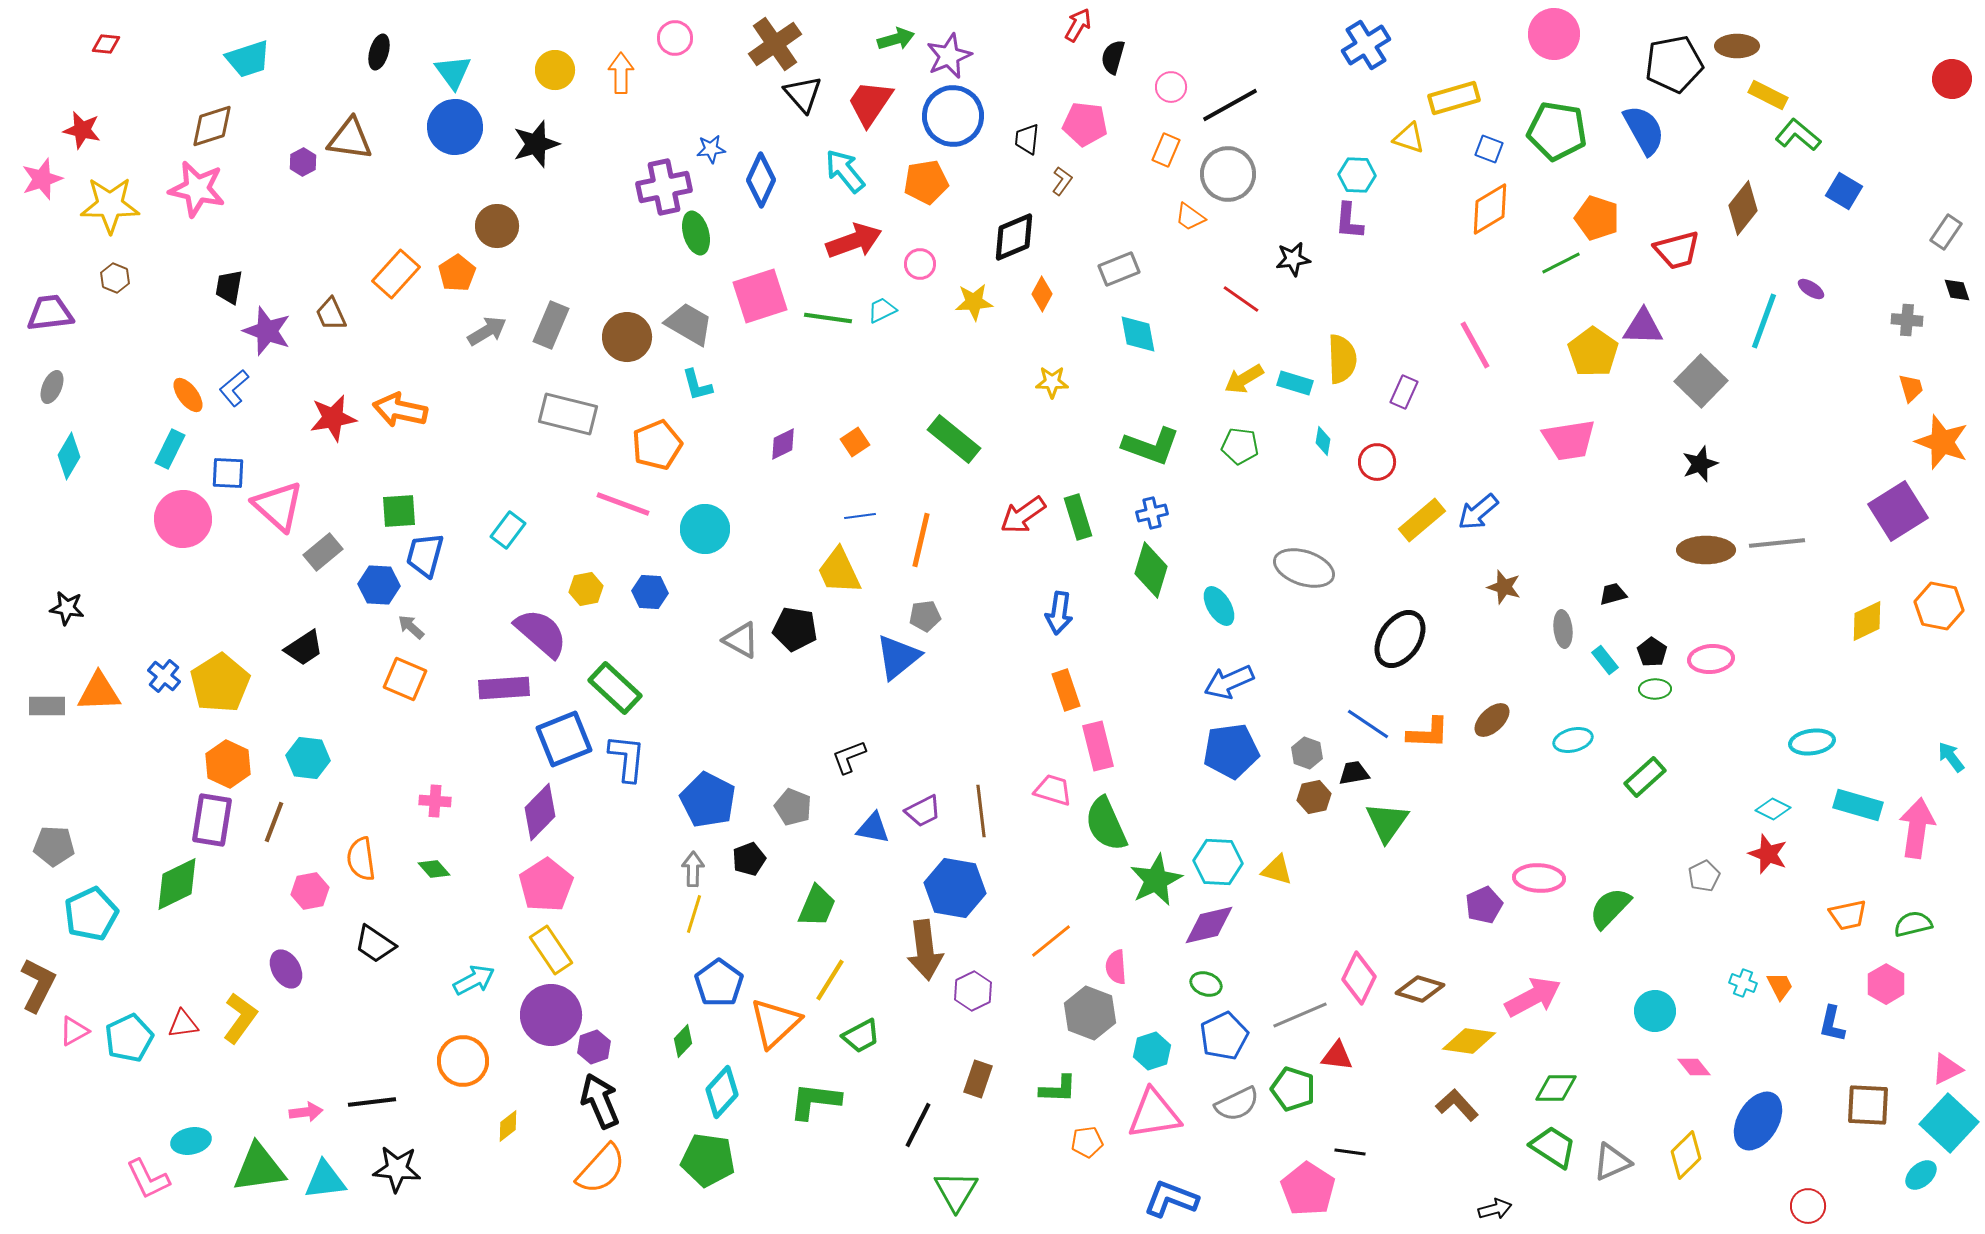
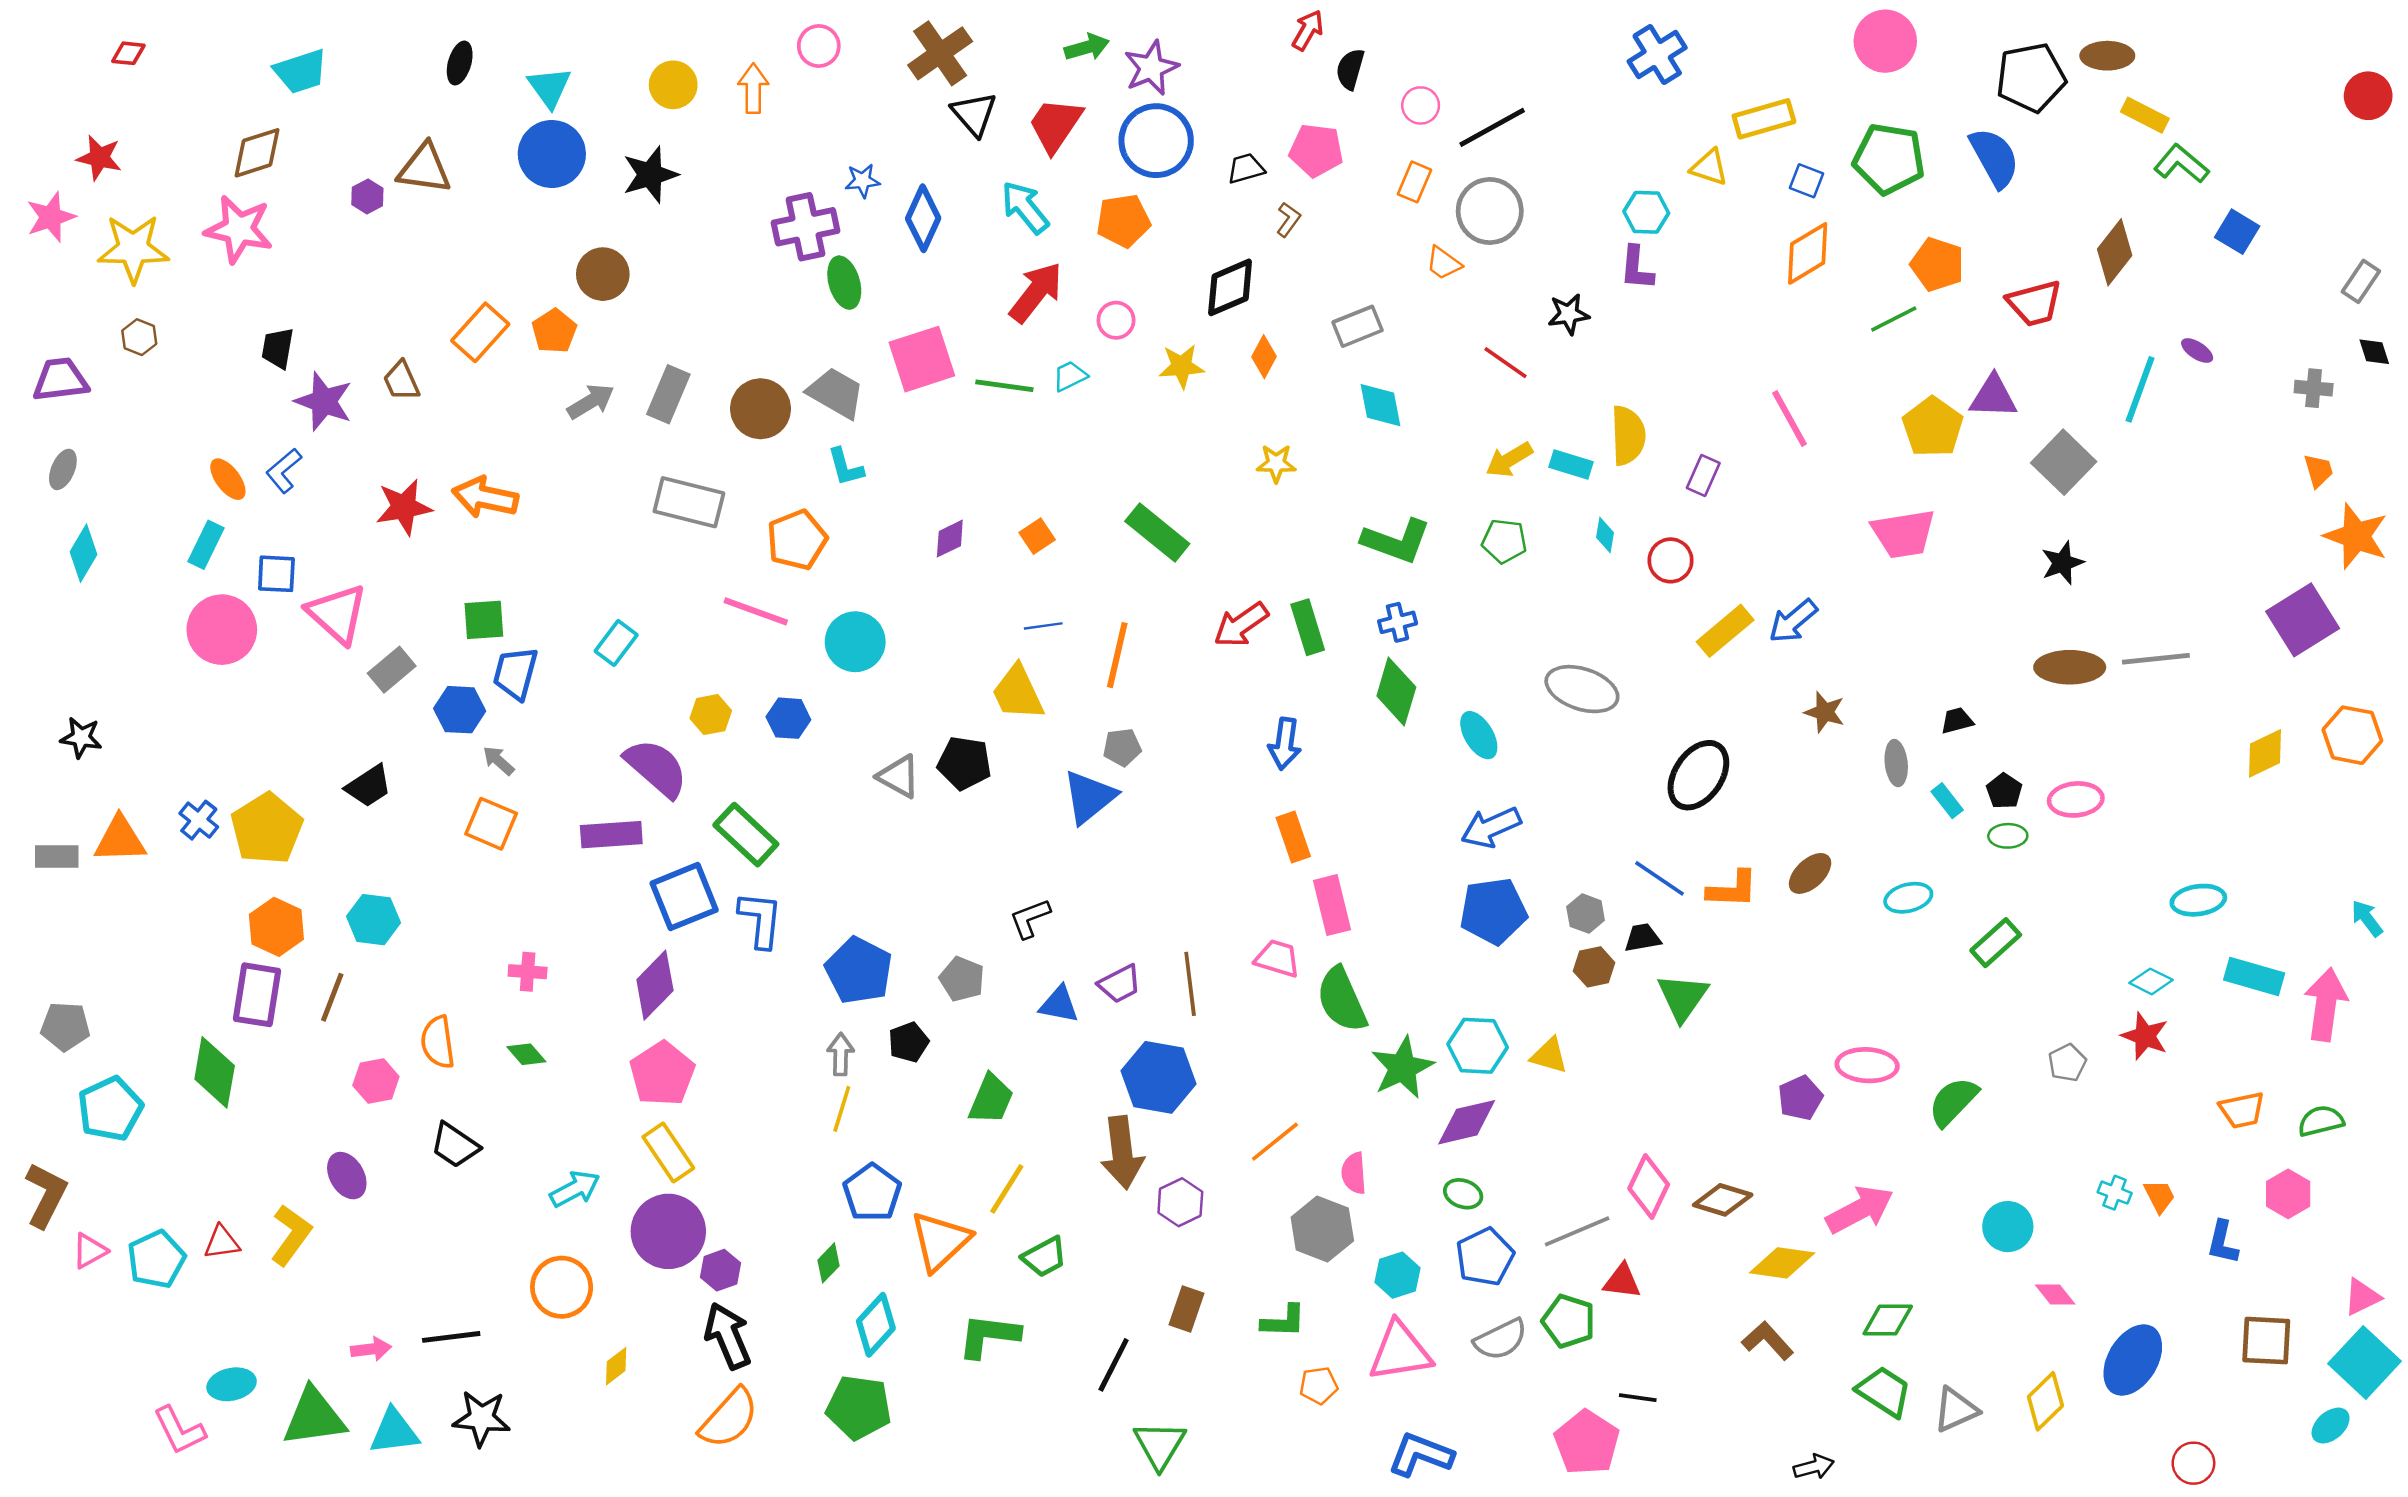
black trapezoid: (1027, 139) -> (1246, 169), turned 68
red arrow: (854, 241) -> (1036, 292), turned -32
green diamond: (177, 884) -> (215, 1072), turned -54

